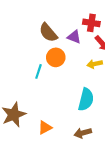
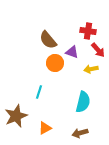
purple triangle: (74, 37) -> (72, 52), moved
cyan line: (38, 71) -> (39, 92), moved

